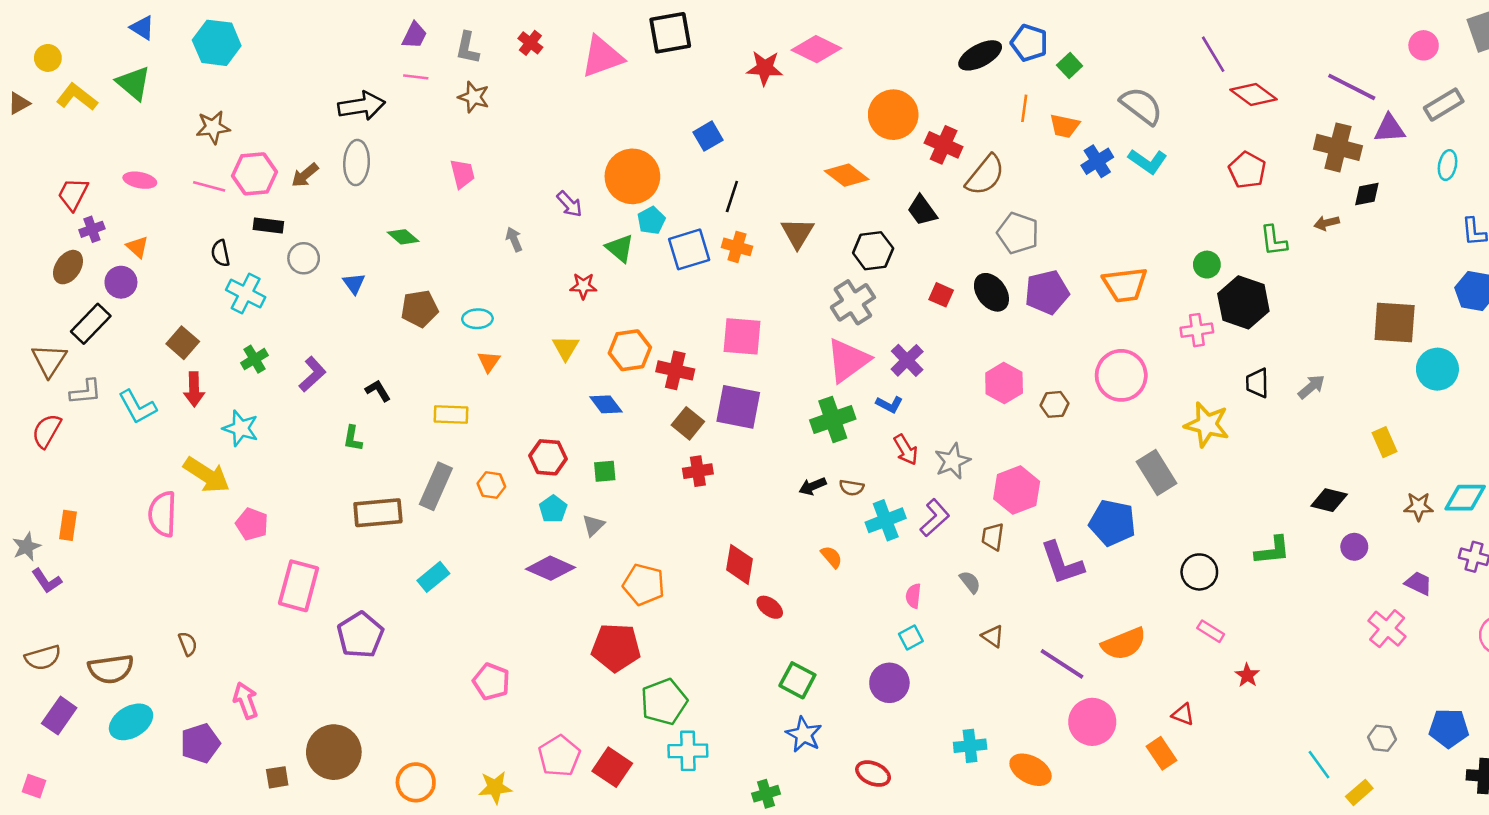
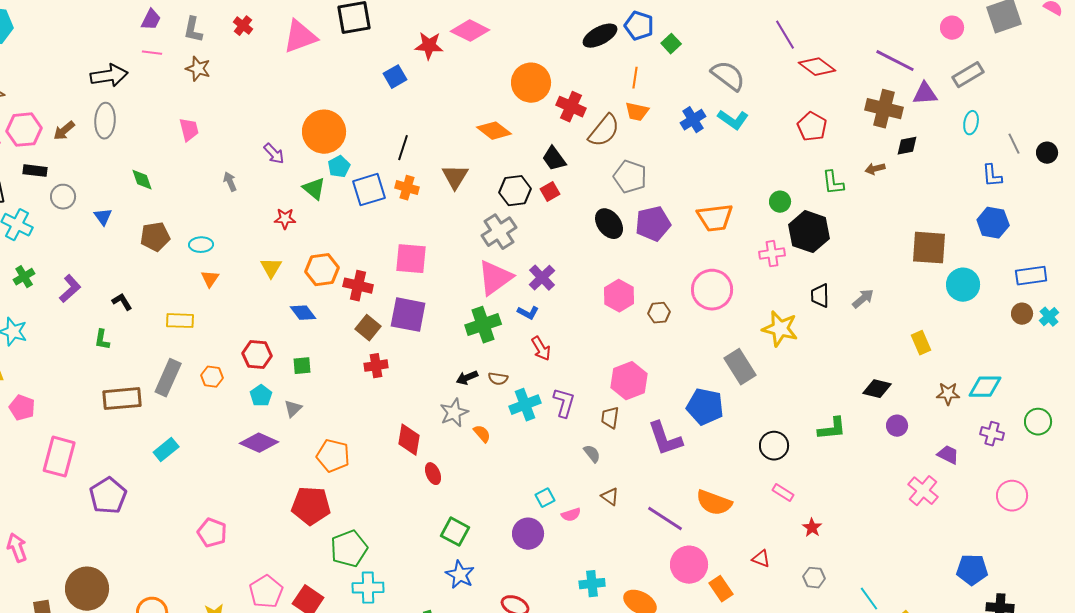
orange trapezoid: (1065, 126) -> (637, 112), moved
blue square: (708, 136) -> (395, 77), moved
green diamond: (403, 237) -> (142, 180), turned 30
red square: (941, 295) -> (550, 192), moved, turned 36
gray star: (952, 461) -> (454, 413), moved
purple L-shape: (935, 518) -> (564, 403), turned -32
pink semicircle: (913, 596) -> (571, 515), moved, turned -114
red ellipse: (770, 607) -> (433, 474), turned 30
orange semicircle: (1124, 644) -> (714, 503), turned 42
gray hexagon: (1382, 738) -> (814, 578), moved
orange rectangle: (1162, 753) -> (721, 589), moved

